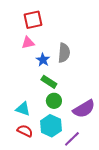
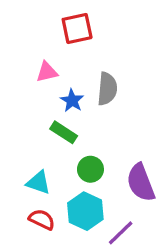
red square: (33, 20) -> (77, 28), moved
green rectangle: (49, 82) -> (64, 132), moved
purple semicircle: (84, 109) -> (141, 183), turned 100

